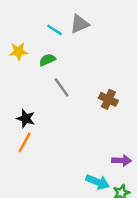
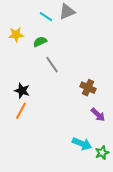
brown cross: (108, 99) -> (88, 88), moved
purple arrow: (122, 160) -> (98, 115), moved, turned 42

